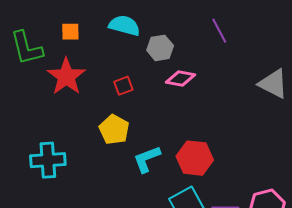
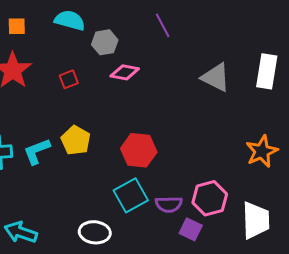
yellow pentagon: (114, 130) -> (76, 140), moved
cyan L-shape: (147, 159) -> (37, 151), moved

